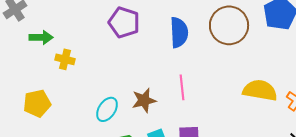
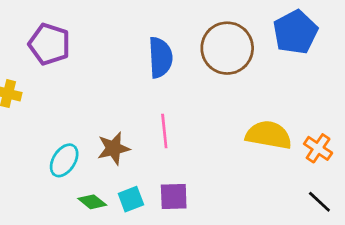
purple pentagon: (124, 22) -> (49, 44), moved

